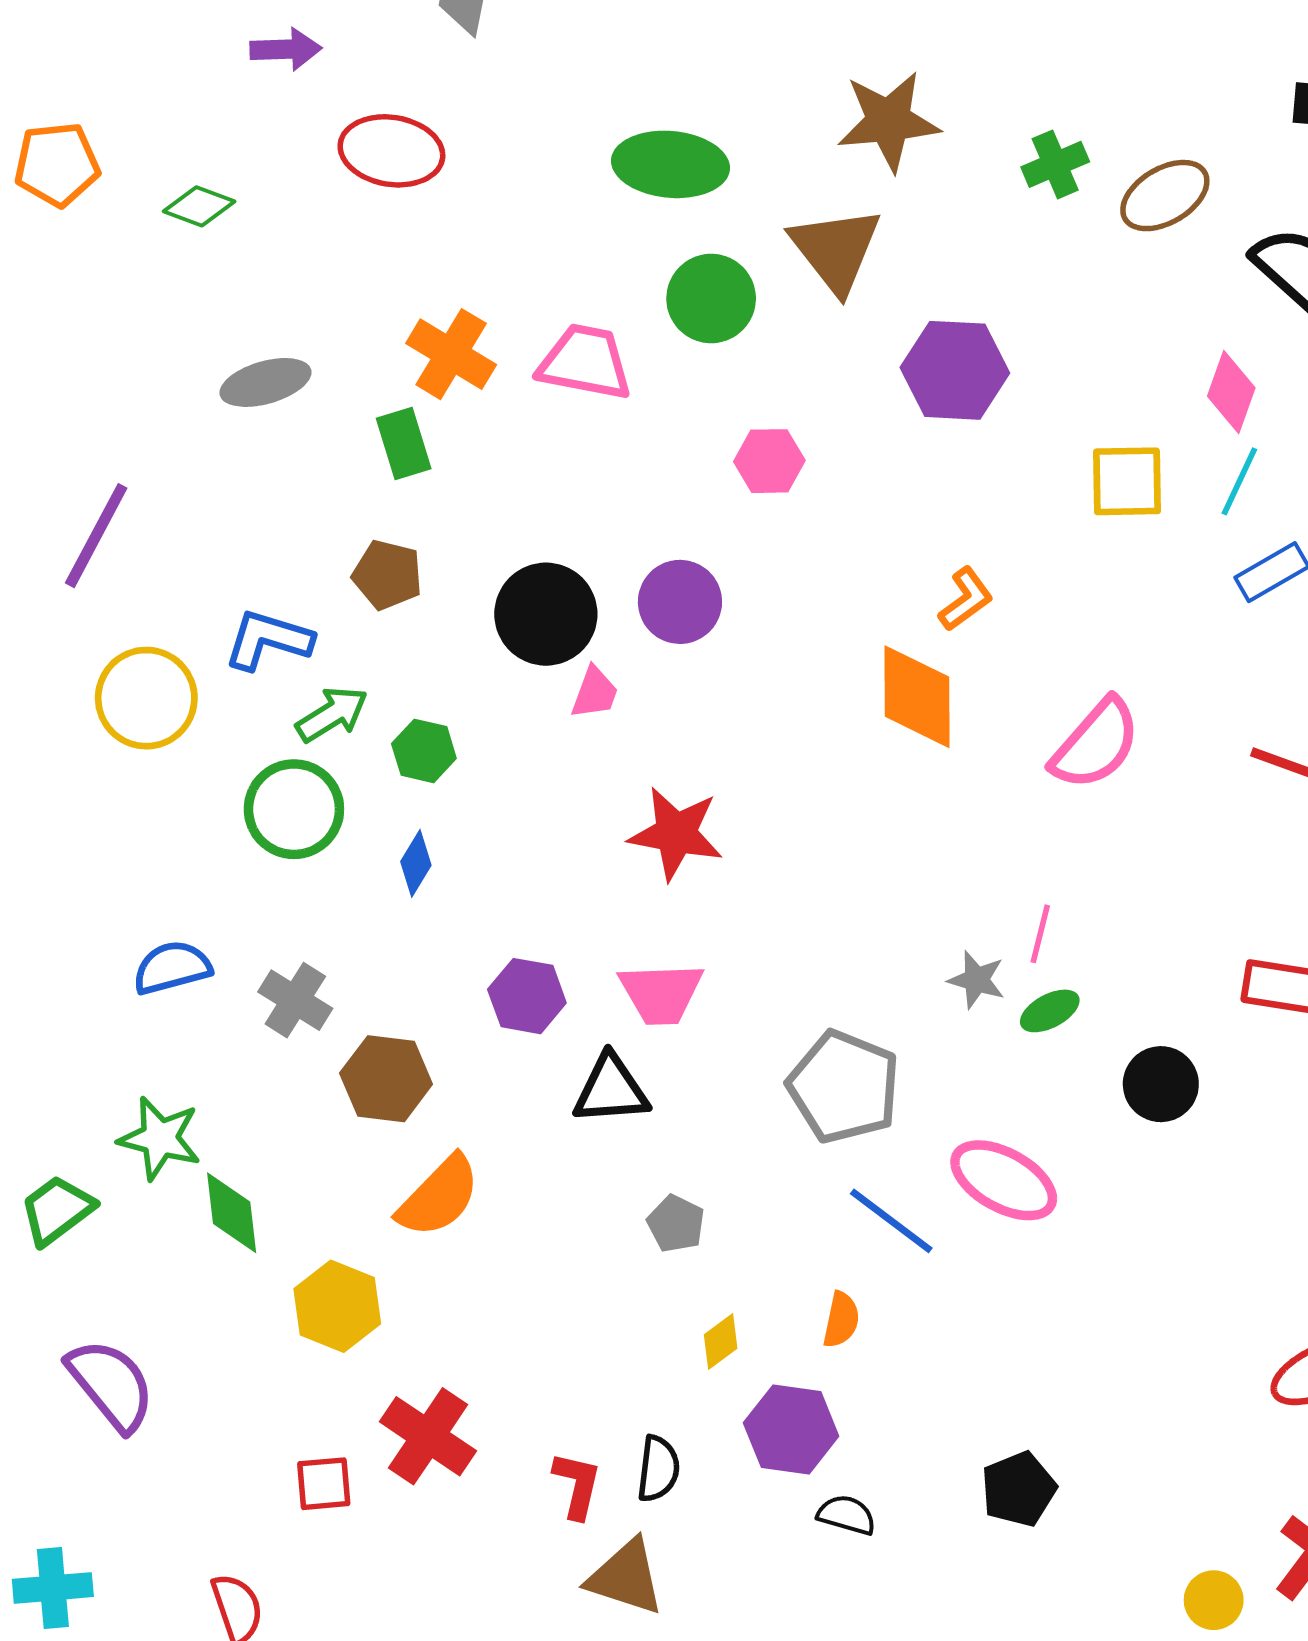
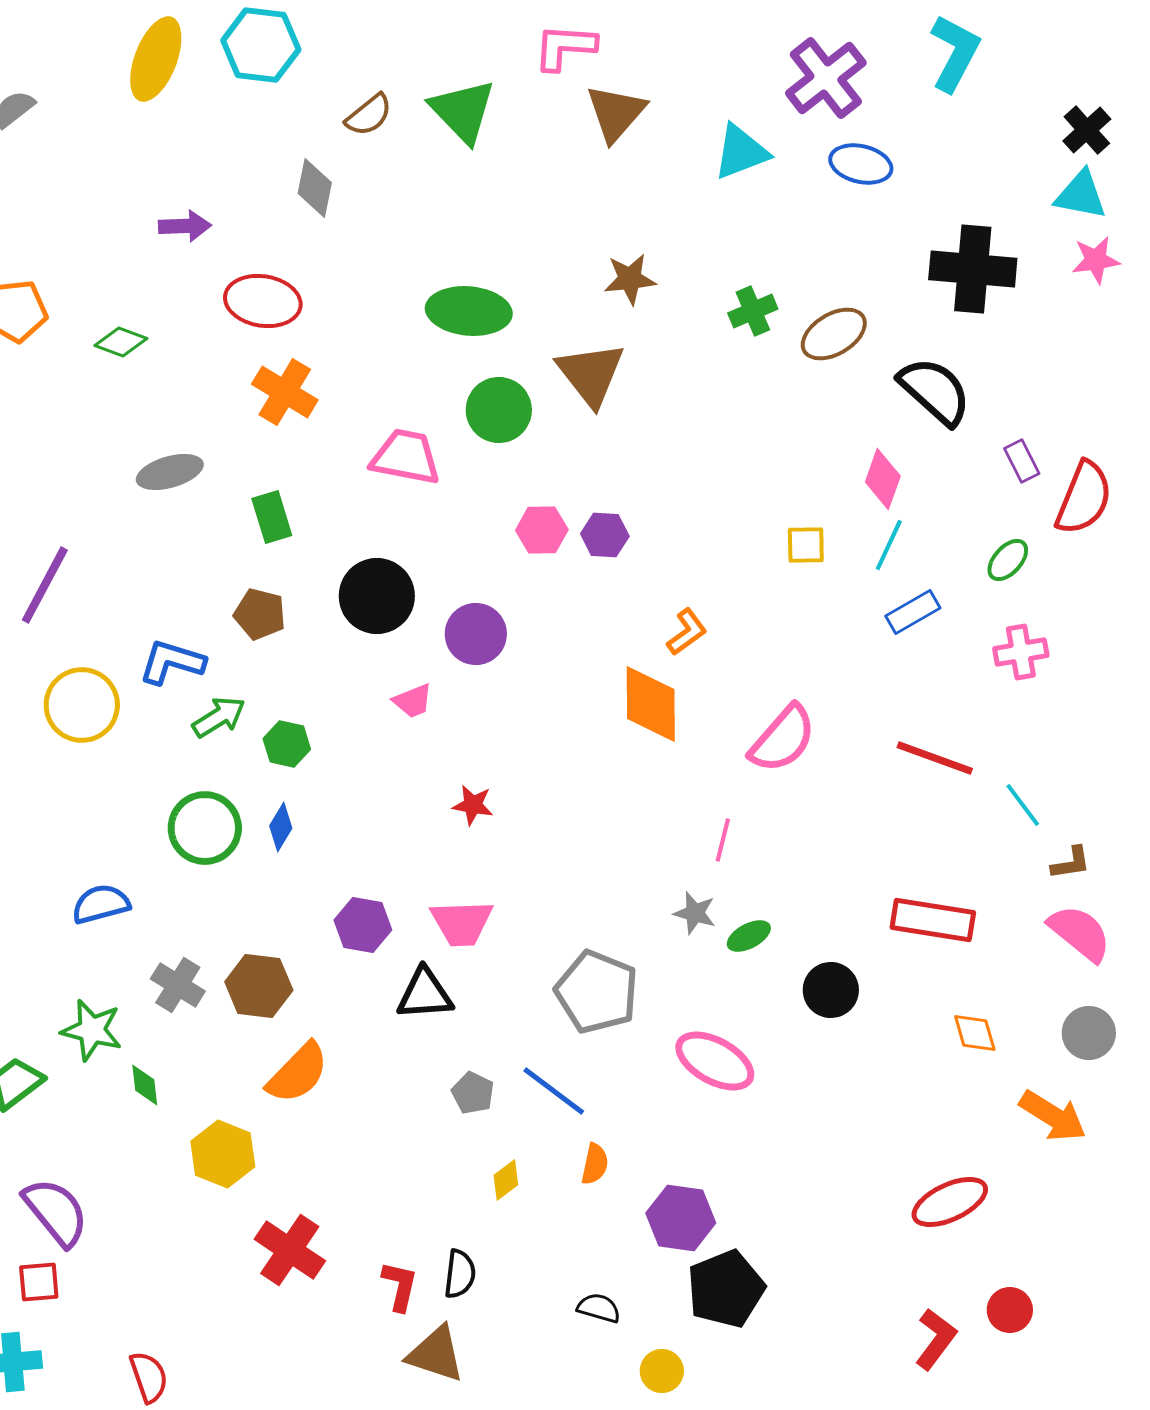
brown star: (889, 121) -> (630, 279), size x0.7
orange cross: (451, 354) -> (285, 392), moved
purple hexagon: (955, 370) -> (605, 535), moved, size x0.6
yellow square: (1127, 481) -> (806, 545), size x0.7
black circle: (546, 614) -> (377, 596), moved
pink trapezoid: (595, 693) -> (413, 701), turned 48
green circle: (294, 809) -> (205, 828), moved
red star: (676, 834) -> (473, 805), size x0.6
pink line: (1040, 934) -> (723, 840), moved
gray cross: (295, 1000) -> (178, 985), moved
green diamond: (232, 1213) -> (145, 1085), size x0.7
blue line: (891, 1221) -> (554, 1091), moved
purple hexagon: (791, 1430) -> (681, 1218), moved
red square: (324, 1484) -> (39, 1282), moved
black pentagon: (1019, 1489) -> (726, 1289), size x1.4
yellow circle: (1214, 1600) -> (662, 1371), moved

